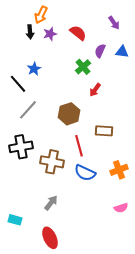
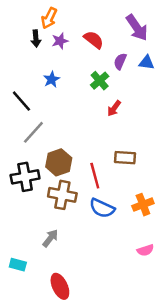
purple arrow: (114, 23) -> (137, 28), size x1.6
blue star: (34, 69) -> (52, 79), moved
brown hexagon: (69, 114) -> (59, 162), moved
gray arrow: (51, 203) -> (50, 238), moved

